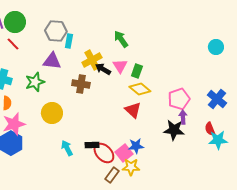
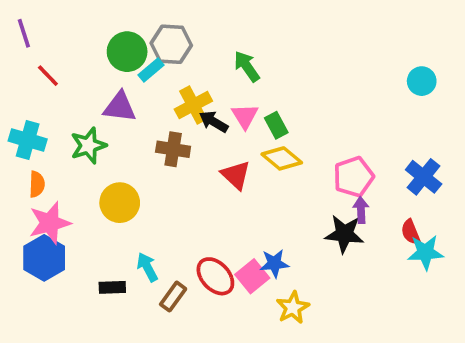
green circle: (15, 22) -> (127, 52), moved
gray hexagon: (56, 31) -> (171, 44), moved
cyan rectangle: (69, 41) -> (151, 70), turned 40
green rectangle: (137, 71) -> (276, 125), turned -48
red triangle: (133, 110) -> (236, 175), moved
black rectangle: (92, 145) -> (112, 287), moved
yellow star: (131, 167) -> (293, 308), moved, turned -30
brown rectangle: (112, 175) -> (173, 297), moved

